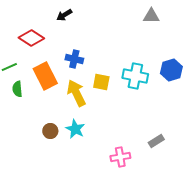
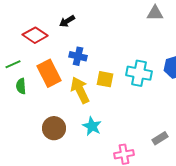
black arrow: (64, 15) -> (67, 21), moved
cyan star: (75, 129) -> (92, 126), moved
brown circle: (50, 131) -> (54, 128), size x1.5

